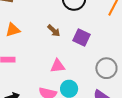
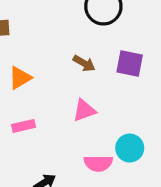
pink triangle: (58, 66) -> (84, 110), moved

